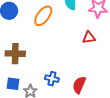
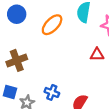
brown cross: (15, 54) -> (17, 60), turned -30

